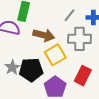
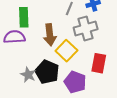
brown arrow: (44, 35) -> (50, 35), turned 85
black pentagon: (31, 70) -> (47, 72), turned -30

